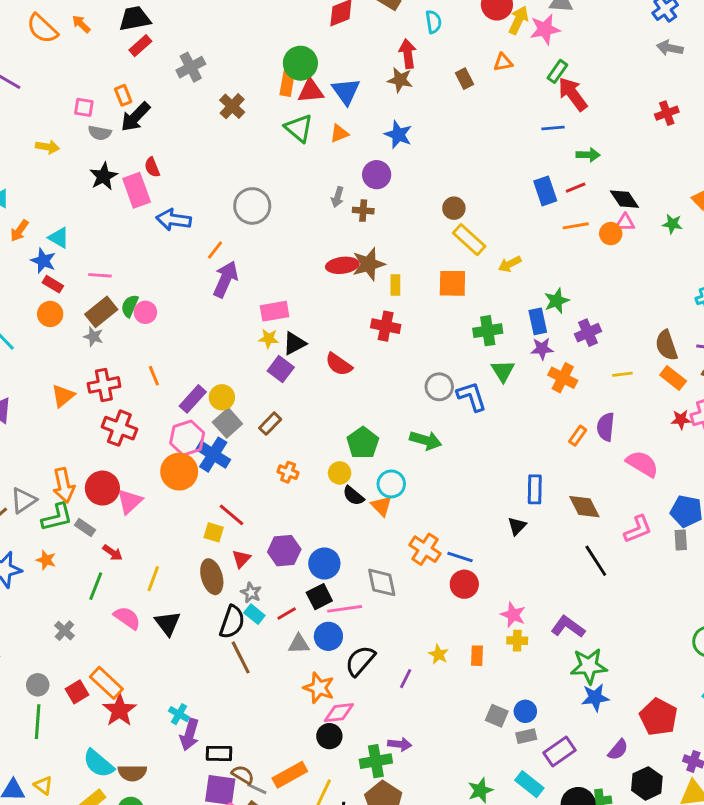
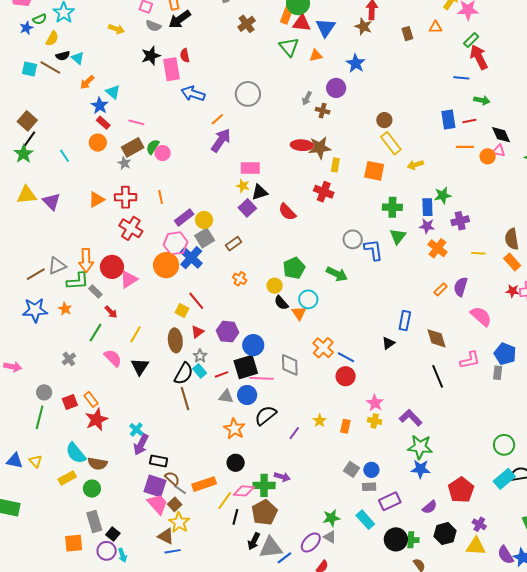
black square: (319, 597) -> (246, 367), size x1.4
orange rectangle: (106, 683) -> (91, 399), size x0.7
pink diamond: (339, 713) -> (244, 491), moved

